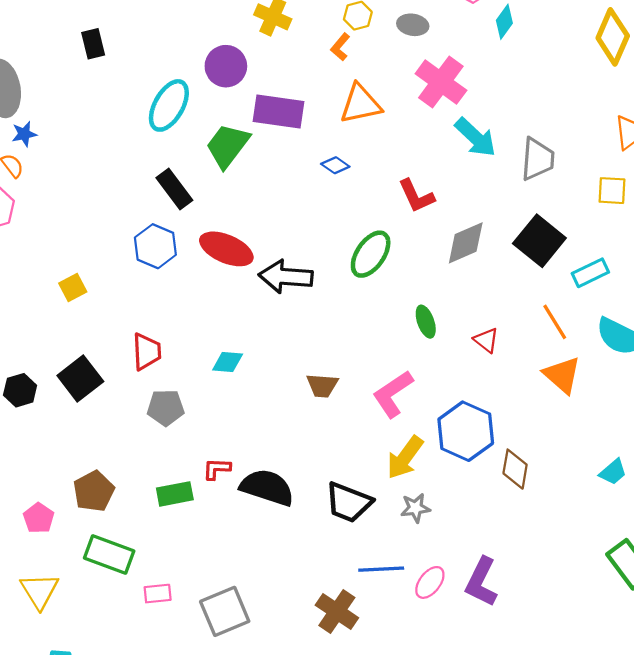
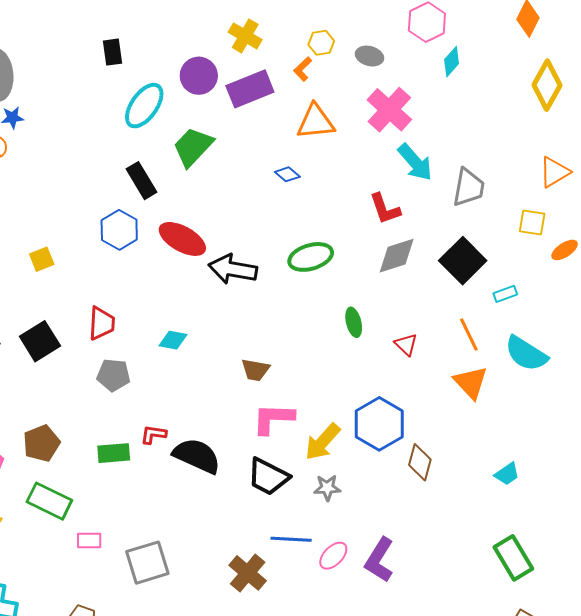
black rectangle: (93, 44) -> (112, 52), moved
purple rectangle: (278, 111) -> (250, 89), moved, turned -36
red L-shape: (416, 196) -> (385, 209), moved
green ellipse: (371, 254) -> (311, 257), turned 33
cyan rectangle: (590, 273) -> (505, 294), size x0.7
pink L-shape: (393, 394) -> (273, 419), moved, turned 30

